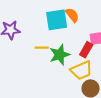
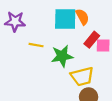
yellow line: (42, 48) -> (36, 45), moved
red rectangle: (86, 50) -> (92, 40), moved

